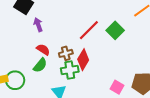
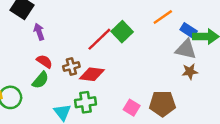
green square: (115, 30) -> (122, 32), moved
red diamond: (83, 60) -> (92, 74), turned 65
green cross: (70, 70) -> (85, 102), moved

